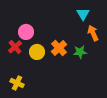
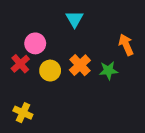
cyan triangle: (83, 14) -> (75, 19), moved

